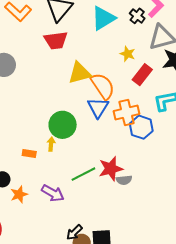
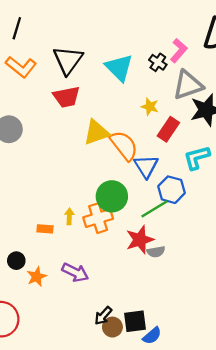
cyan triangle: (103, 18) -> (119, 68), turned -40
blue triangle: (98, 108) -> (146, 166), moved
orange cross: (127, 113) -> (98, 218), moved
green circle: (63, 125) -> (112, 196), moved
green line: (83, 174) -> (155, 209), moved

